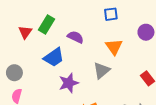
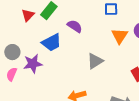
orange triangle: (114, 47) -> (120, 36), moved
purple star: (69, 83) -> (33, 64), moved

